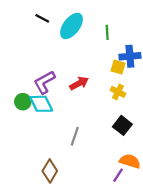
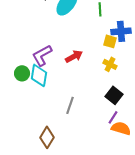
cyan diamond: (41, 104) -> (39, 75), turned 35
purple line: (118, 175) -> (113, 117), moved

